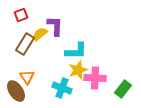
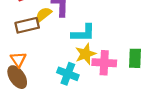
brown rectangle: (25, 44) -> (27, 25), turned 45
orange triangle: (27, 77) -> (18, 59), moved
green rectangle: (123, 89) -> (135, 58), moved, turned -36

